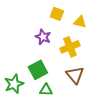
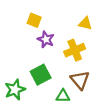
yellow square: (57, 14) -> (34, 20), moved
green triangle: (46, 90) -> (63, 96), moved

